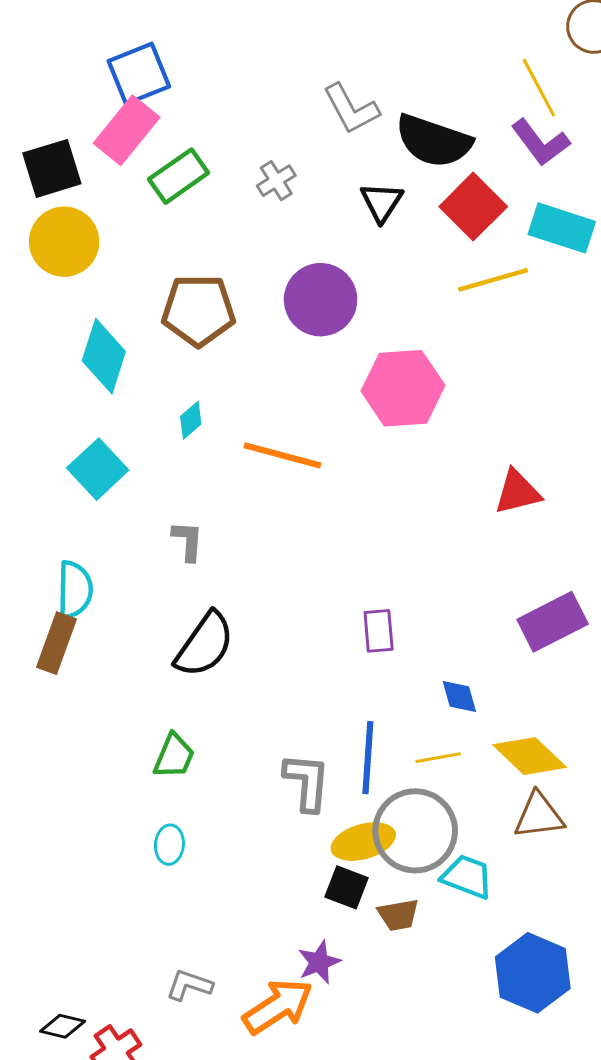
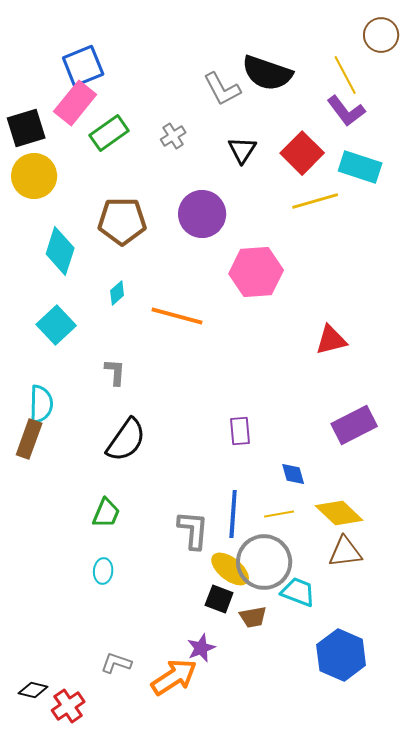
black semicircle: (433, 141) -> (267, 73), moved
yellow ellipse: (363, 842) -> (230, 569), turned 54

